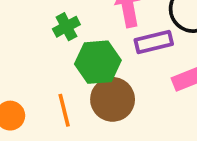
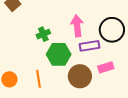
brown circle: (113, 99) -> (80, 76), moved

